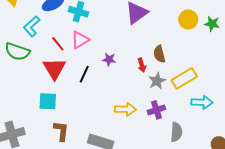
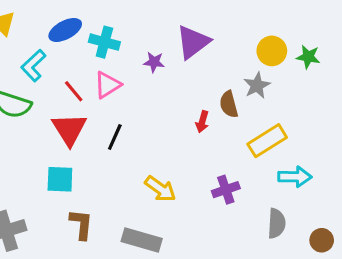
purple star: (109, 59) -> (154, 62), moved
red arrow: (142, 65) -> (202, 122), turned 32
gray star: (157, 81) -> (257, 85), moved
yellow arrow: (125, 109) -> (160, 189), moved, turned 35
gray semicircle: (176, 132) -> (276, 223), moved

